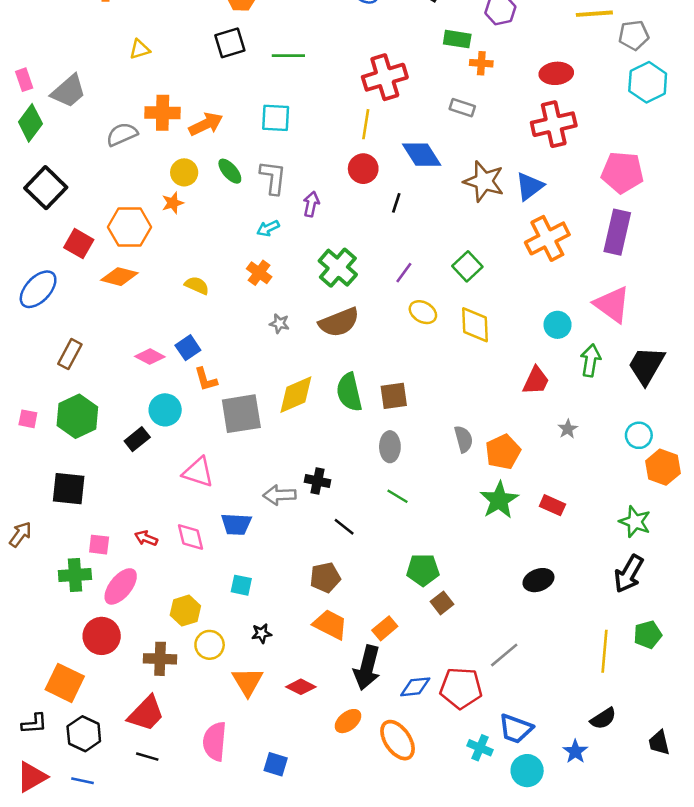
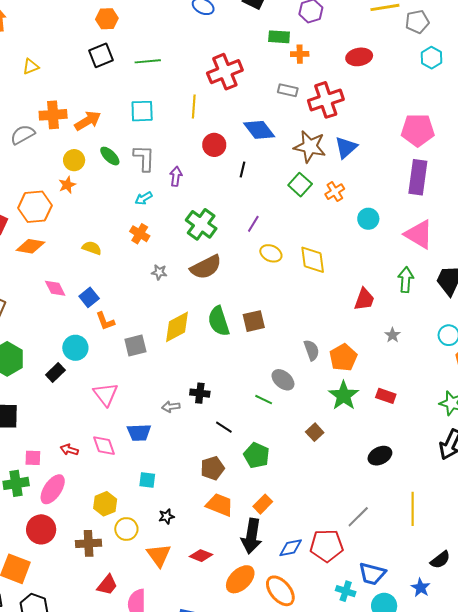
cyan hexagon: (648, 82) -> (431, 58), size x0.7
yellow line: (366, 124) -> (194, 107), moved
red cross: (554, 124) -> (326, 100), moved
orange cross: (547, 238) -> (335, 192), moved, size x0.6
green square: (467, 266) -> (300, 185), moved
cyan circle: (558, 325) -> (368, 219), moved
pink diamond: (150, 357) -> (55, 288), moved, turned 40
gray square: (241, 414) -> (135, 346), size x0.7
gray ellipse: (390, 447) -> (283, 380), moved, turned -45
pink triangle: (198, 472) -> (106, 394), turned 40
gray arrow: (279, 495) -> (171, 407), size x0.7
green pentagon: (423, 570) -> (256, 455), moved, turned 30
brown square: (442, 603) -> (315, 432), moved
yellow line: (605, 651) -> (413, 509), moved
red trapezoid: (146, 713) -> (107, 585), moved, size x0.7
orange ellipse: (348, 721) -> (240, 579), size x1.4

